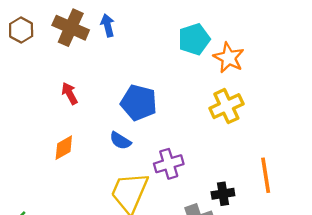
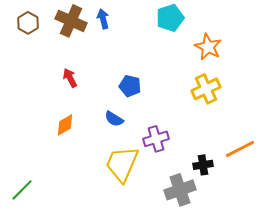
cyan pentagon: (194, 39) -> (170, 18), moved
blue pentagon: (139, 103) -> (130, 86), size x0.7
orange line: (266, 175) -> (240, 149), turned 72

